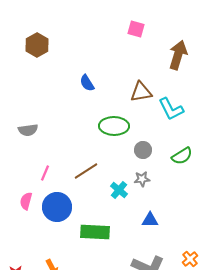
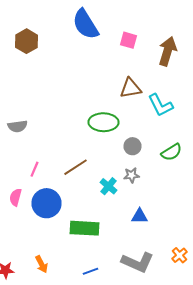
pink square: (136, 29) -> (128, 40), moved
blue semicircle: (87, 83) -> (86, 24), moved, size x1.8

